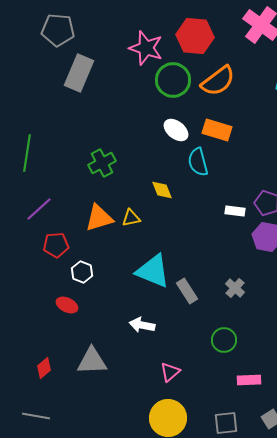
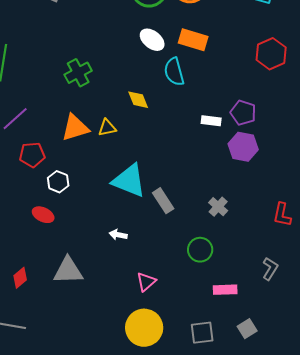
gray cross: (235, 288) -> (218, 207), moved
white arrow: (142, 325) -> (118, 235), size x0.7

